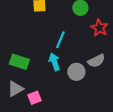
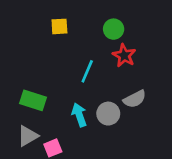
red star: (99, 28) -> (124, 55), moved
cyan arrow: (54, 62) -> (79, 115), moved

